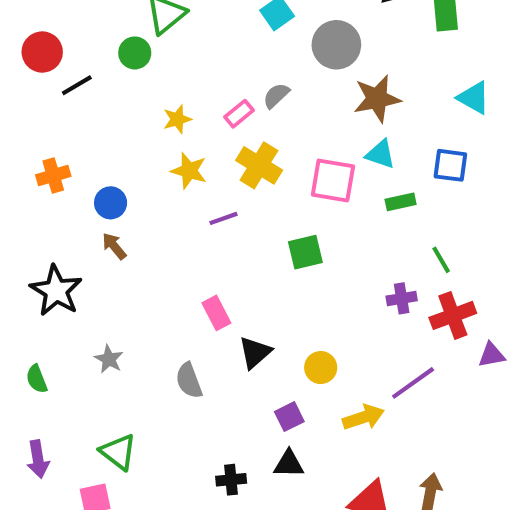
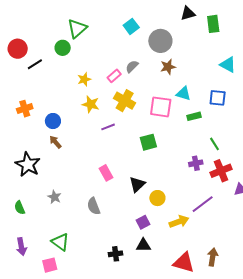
brown star: (377, 99) -> (168, 67), moved, size x0.7
black triangle: (255, 352) -> (137, 184), moved

